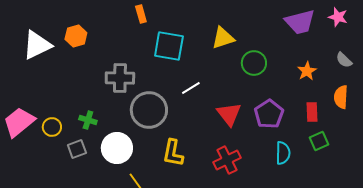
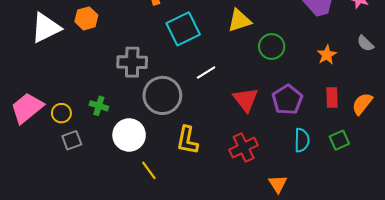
cyan square: (169, 46) -> (183, 29), turned -36
orange semicircle: (341, 97) -> (362, 104), moved, turned 35
green square: (319, 141) -> (339, 140), moved
gray square: (77, 149) -> (72, 140), moved

